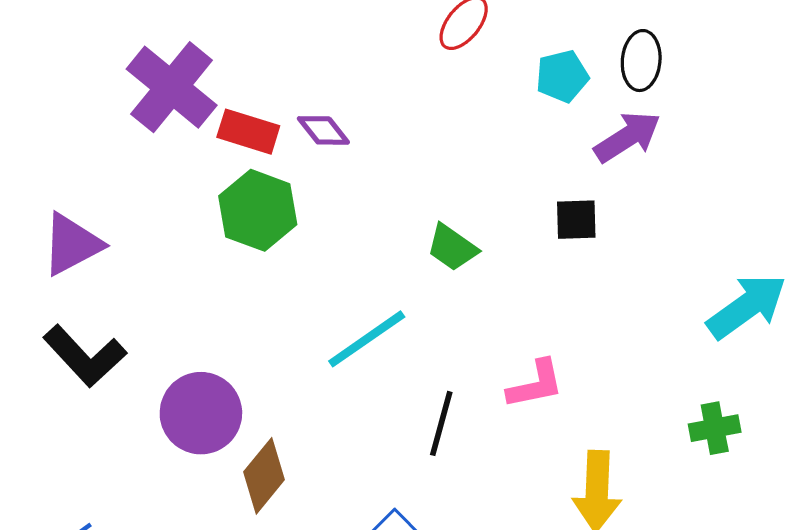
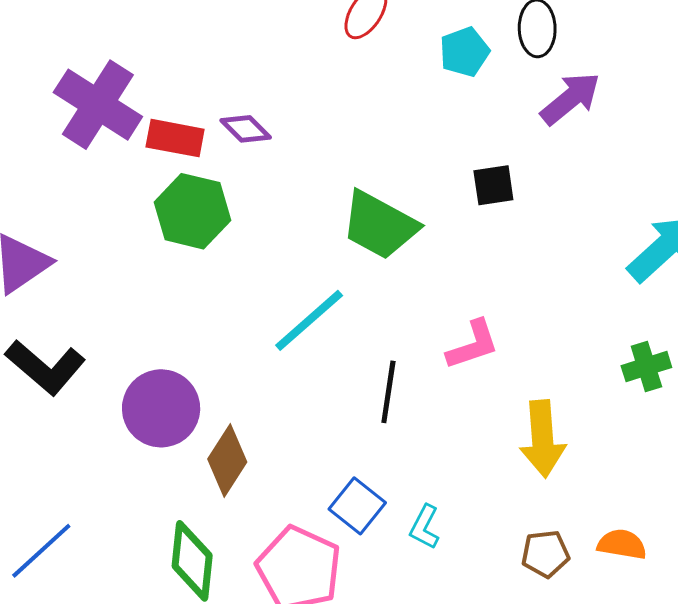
purple arrow: (627, 137) -> (570, 99), moved
green trapezoid: (452, 248) -> (380, 225), size x1.6

